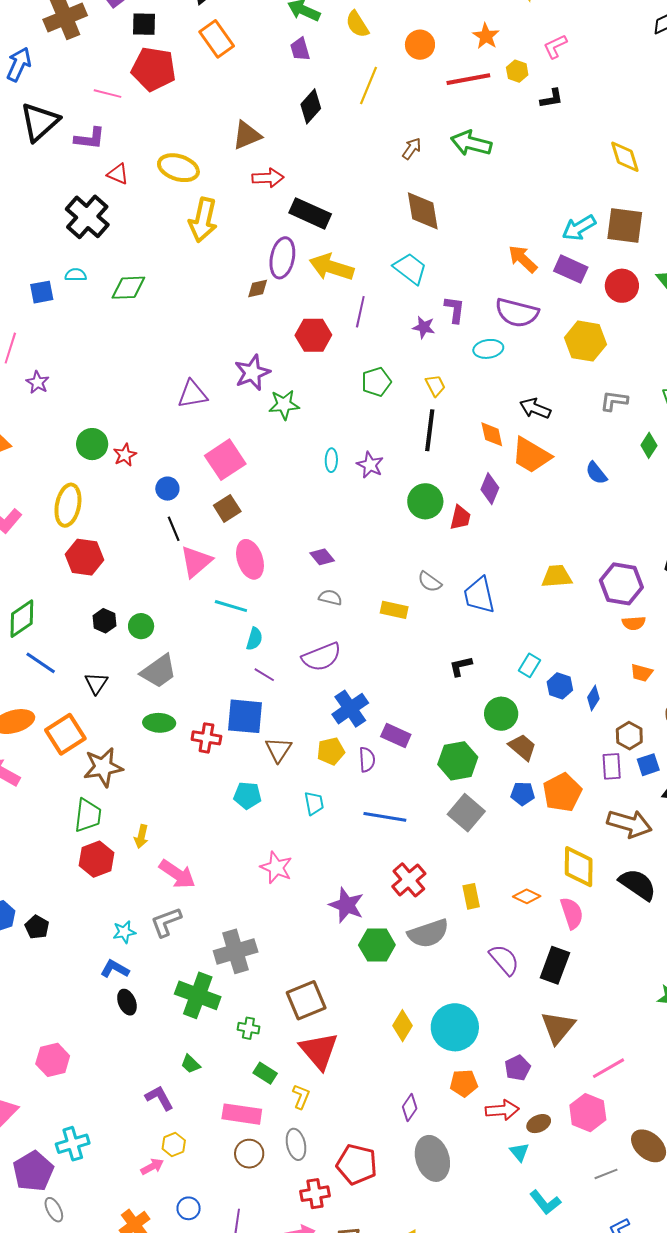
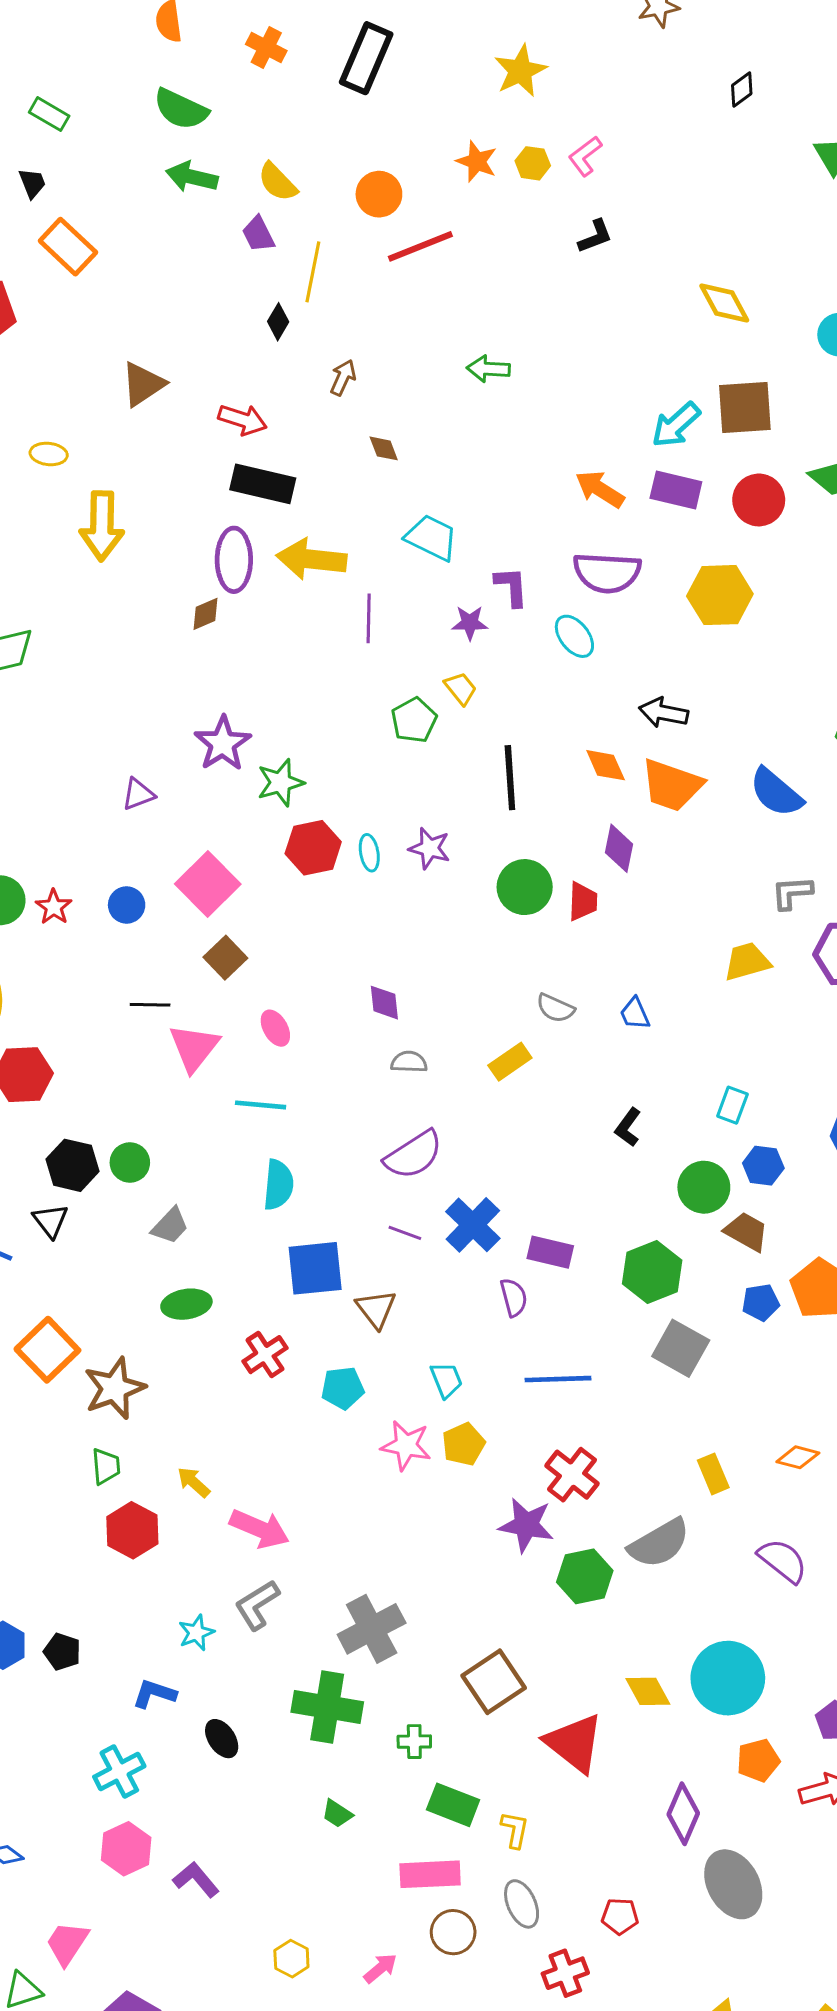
purple trapezoid: (300, 49) -> (258, 234), moved
yellow hexagon: (517, 71) -> (533, 163), moved
red line: (468, 79) -> (420, 246), moved
black diamond: (311, 106) -> (278, 322), moved, size x0.7
green arrow: (471, 143) -> (488, 369), moved, size x0.7
brown arrow: (412, 149) -> (343, 378), moved
yellow ellipse: (178, 168) -> (49, 454), size x0.6
red arrow: (268, 178) -> (243, 420), moved, turned 32
brown diamond: (423, 211) -> (384, 448), moved, size x0.5
red hexagon: (313, 335) -> (313, 848), moved
cyan ellipse: (488, 349) -> (574, 636), turned 72
yellow trapezoid: (435, 386) -> (461, 688), moved
purple triangle: (192, 394) -> (138, 794), size x0.7
gray L-shape: (614, 401) -> (792, 893), moved
blue semicircle: (596, 473) -> (776, 793), size x1.5
blue circle: (167, 489) -> (127, 905), moved
black line: (174, 529) -> (150, 1005), turned -55
purple diamond: (322, 557) -> (384, 1003), turned 45
pink ellipse: (250, 559) -> (275, 1028), size x0.6
blue trapezoid: (479, 595) -> (635, 1014), size x0.6
yellow rectangle: (394, 610) -> (510, 1062), turned -36
black hexagon: (104, 621) -> (73, 1165), size x1.4
cyan semicircle: (254, 639) -> (278, 1185), moved, size x1.4
black L-shape: (461, 666) -> (628, 1127), turned -30
gray trapezoid: (159, 671) -> (170, 1226), size x0.7
purple line: (264, 675) -> (405, 1233), moved
black triangle: (96, 683) -> (50, 1221), moved
blue hexagon: (560, 686) -> (763, 1166), moved
red cross: (206, 738) -> (265, 1355), moved, turned -32
yellow pentagon: (331, 751) -> (463, 1444), moved
green trapezoid: (88, 815) -> (106, 1466), size x0.7
yellow arrow: (141, 836) -> (194, 1482), turned 130
pink star: (276, 867) -> (406, 1445), moved
red cross: (409, 880) -> (572, 1475), moved
blue L-shape: (115, 969) -> (154, 1694), moved
yellow diamond: (402, 1026) -> (648, 1691), turned -48
red triangle: (319, 1051) -> (574, 1743), moved
green rectangle: (265, 1073) -> (453, 1805), size x1.4
purple L-shape: (159, 1098) -> (196, 1880), moved
purple diamond: (410, 1108) -> (683, 1814), size x1.4
cyan cross: (73, 1144) -> (119, 1772), moved
yellow hexagon: (174, 1144) -> (291, 1959), moved
red pentagon: (357, 1164) -> (620, 1916), size x0.6
pink arrow: (152, 1167) -> (380, 1968), moved

